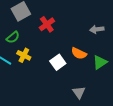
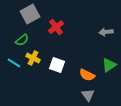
orange semicircle: (79, 53) -> (87, 75), moved
white square: (58, 62) -> (57, 65), moved, turned -35

